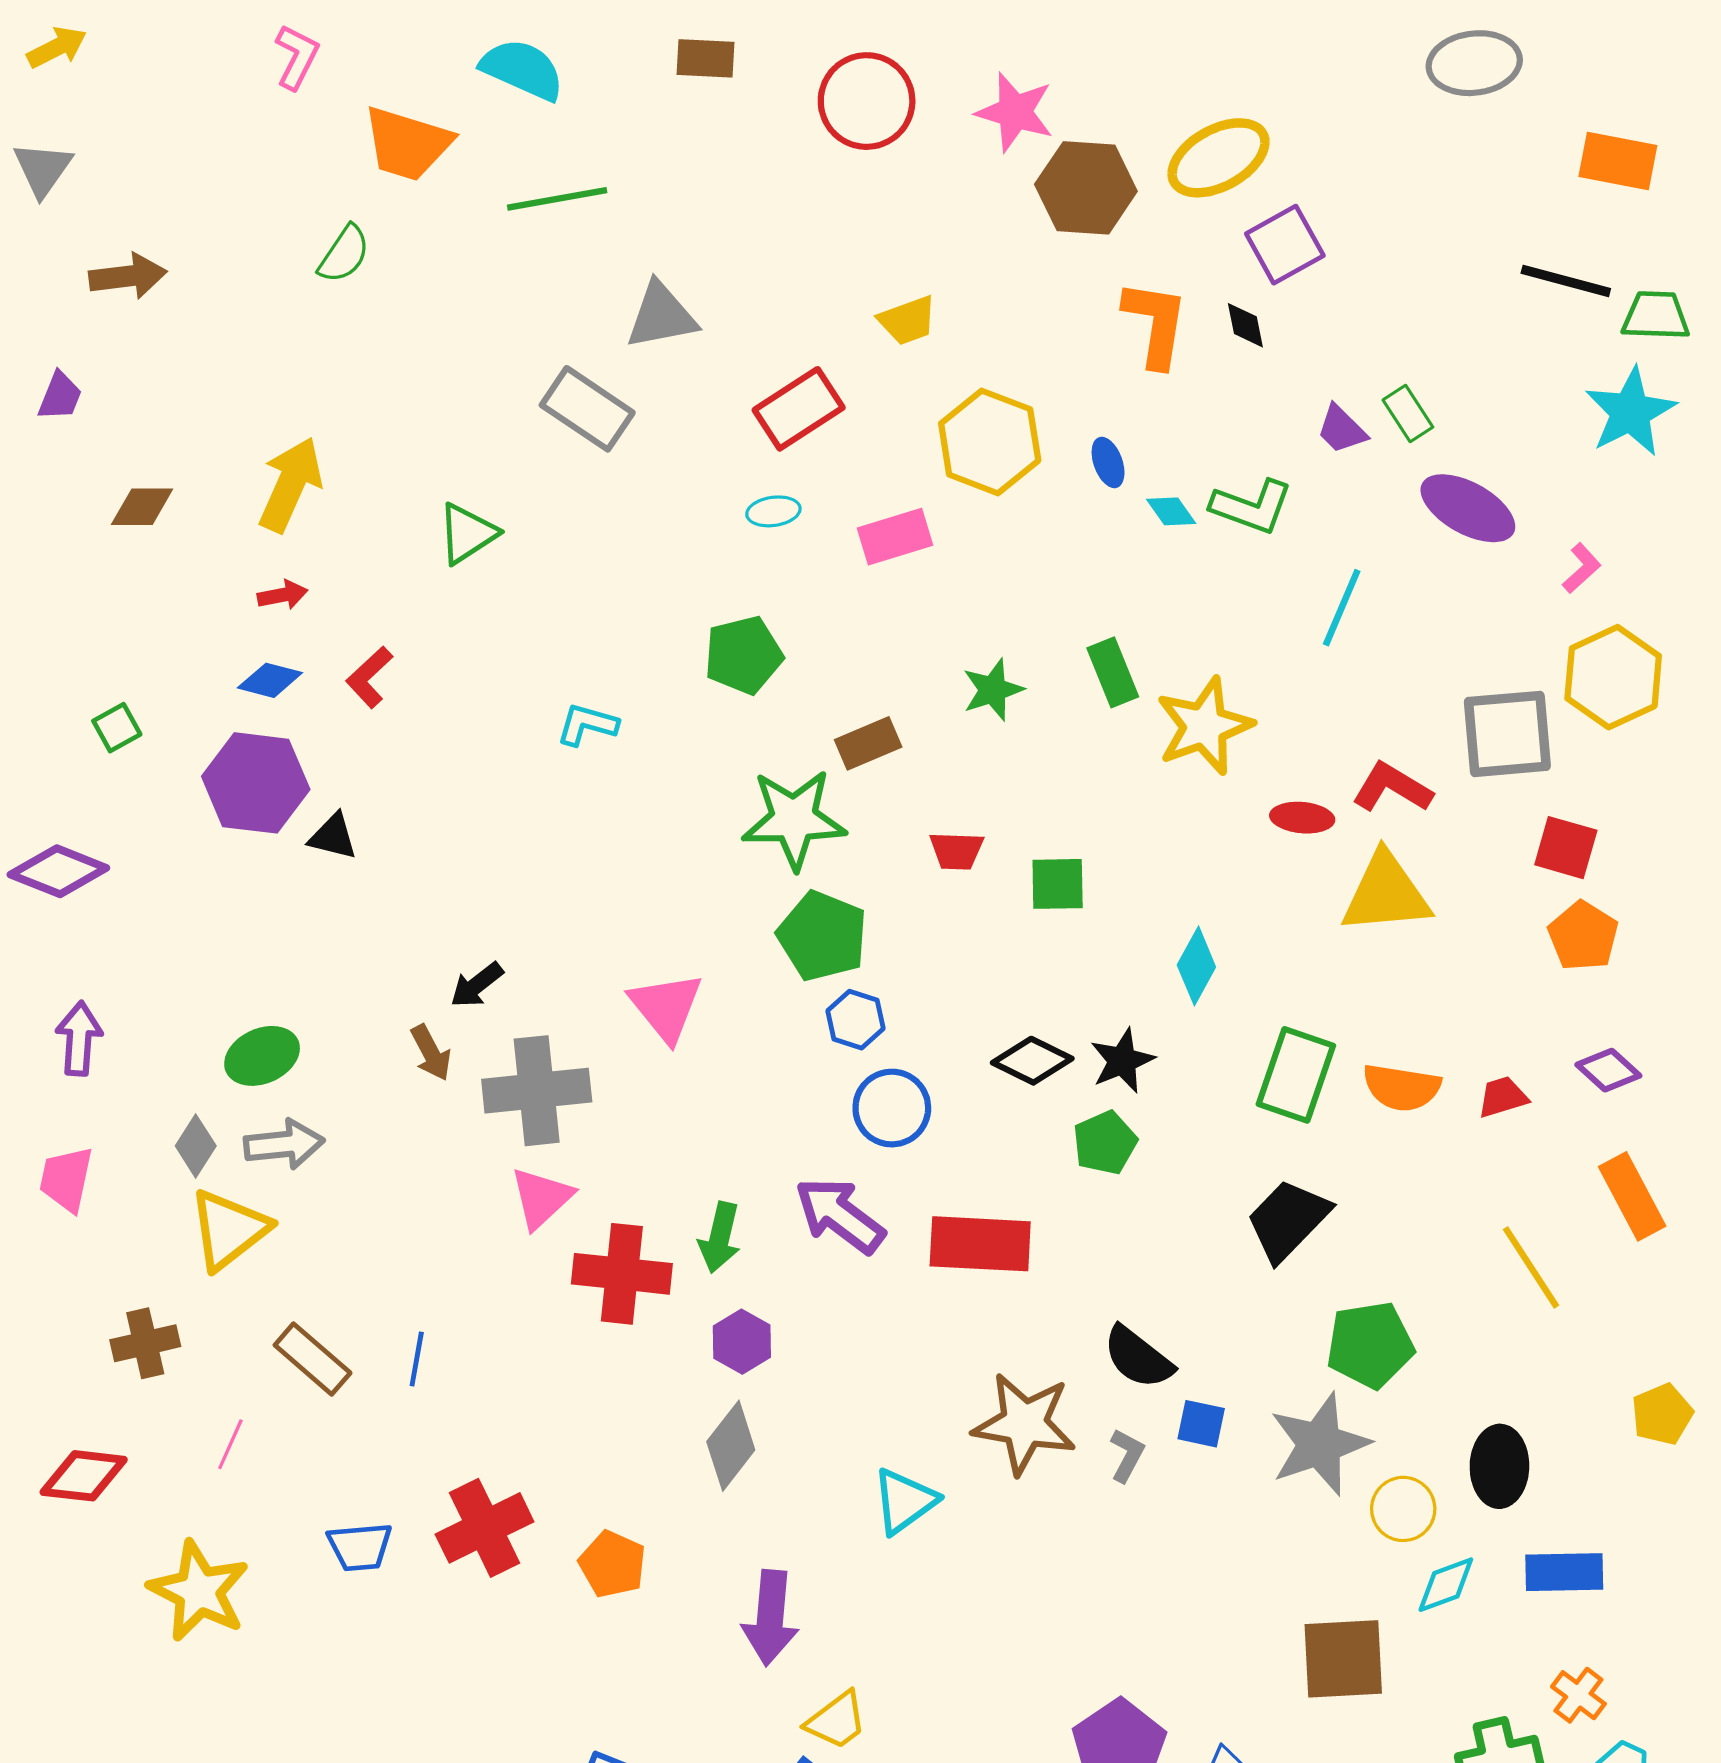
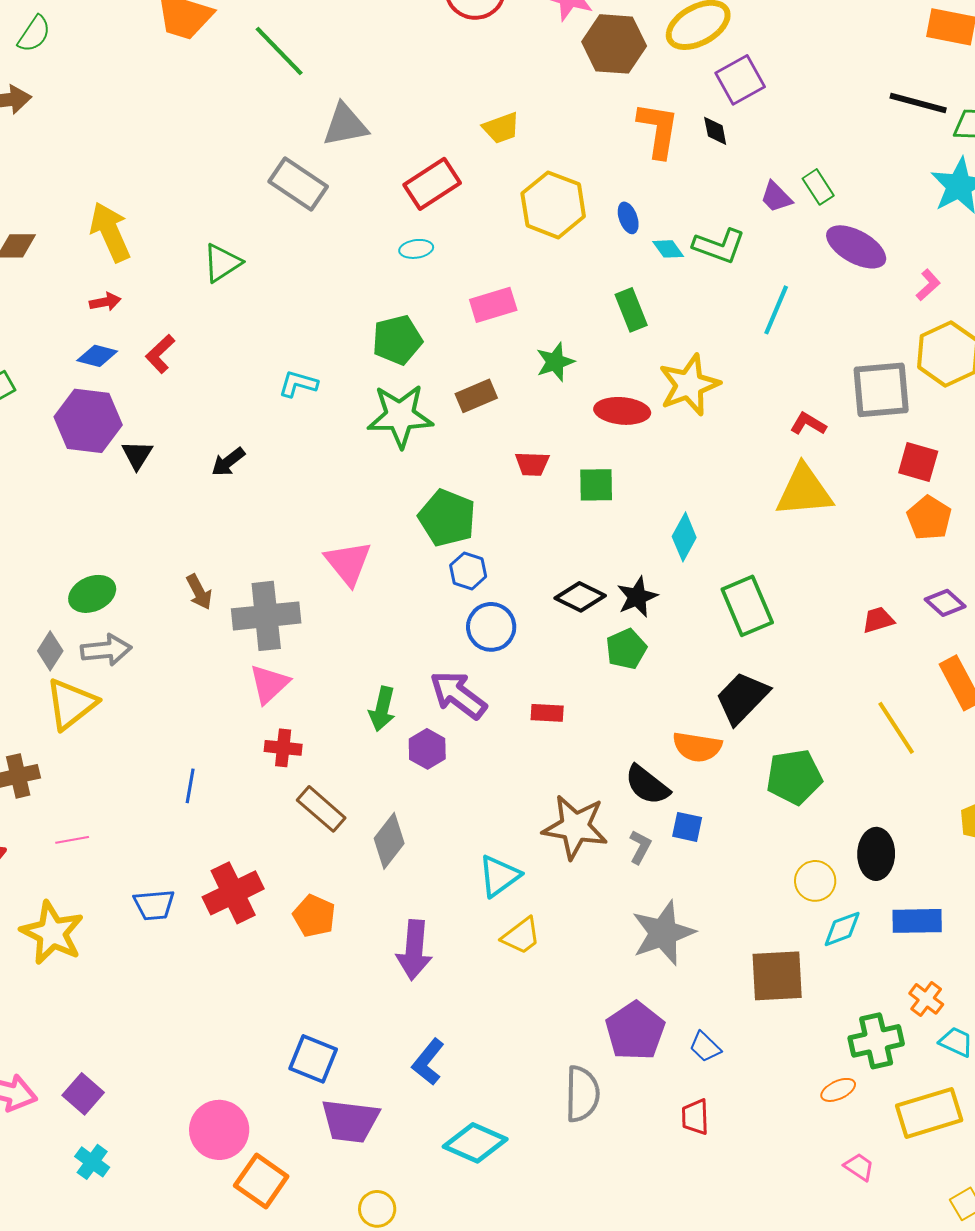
green line: (557, 199) -> (279, 51), turned 56
green semicircle: (344, 254) -> (34, 34), moved
yellow arrow: (290, 485) -> (110, 232), turned -48
pink rectangle: (895, 537) -> (493, 305), moved
green rectangle: (1113, 672) -> (631, 310), moved
red L-shape: (1392, 788) -> (808, 424), size x0.7
red ellipse: (1302, 818) -> (622, 411), moved, size x1.4
green star: (794, 819) -> (400, 416), moved
black triangle: (333, 837) -> (137, 455), turned 48
black arrow: (477, 985) -> (228, 462), moved
green rectangle: (1296, 1075) -> (747, 606), turned -42
orange semicircle: (1402, 1088) -> (697, 747), moved
red rectangle: (980, 1244) -> (547, 713), size x0.5
red cross: (622, 1274) -> (283, 748), moved, size x0.6
purple hexagon: (742, 1342) -> (427, 749), moved
brown rectangle: (313, 1359) -> (321, 809), moved
pink line: (230, 1444) -> (72, 840), turned 56
gray star: (1320, 1444) -> (663, 933), moved
yellow trapezoid: (837, 1720) -> (521, 936), moved

